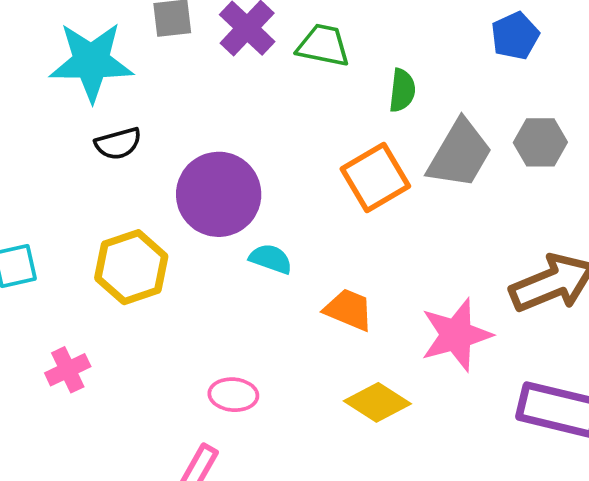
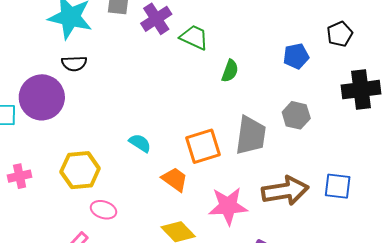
gray trapezoid: (460, 154) -> (251, 135), moved, turned -36
orange square: (375, 177) -> (203, 146), moved
purple circle: (219, 194) -> (42, 97), moved
yellow hexagon: (131, 267) -> (80, 170), moved

